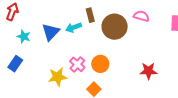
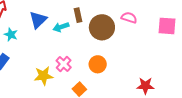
blue triangle: (51, 32) -> (38, 20), moved
orange circle: (100, 64) -> (98, 64), moved
red star: (148, 71) -> (145, 86), moved

